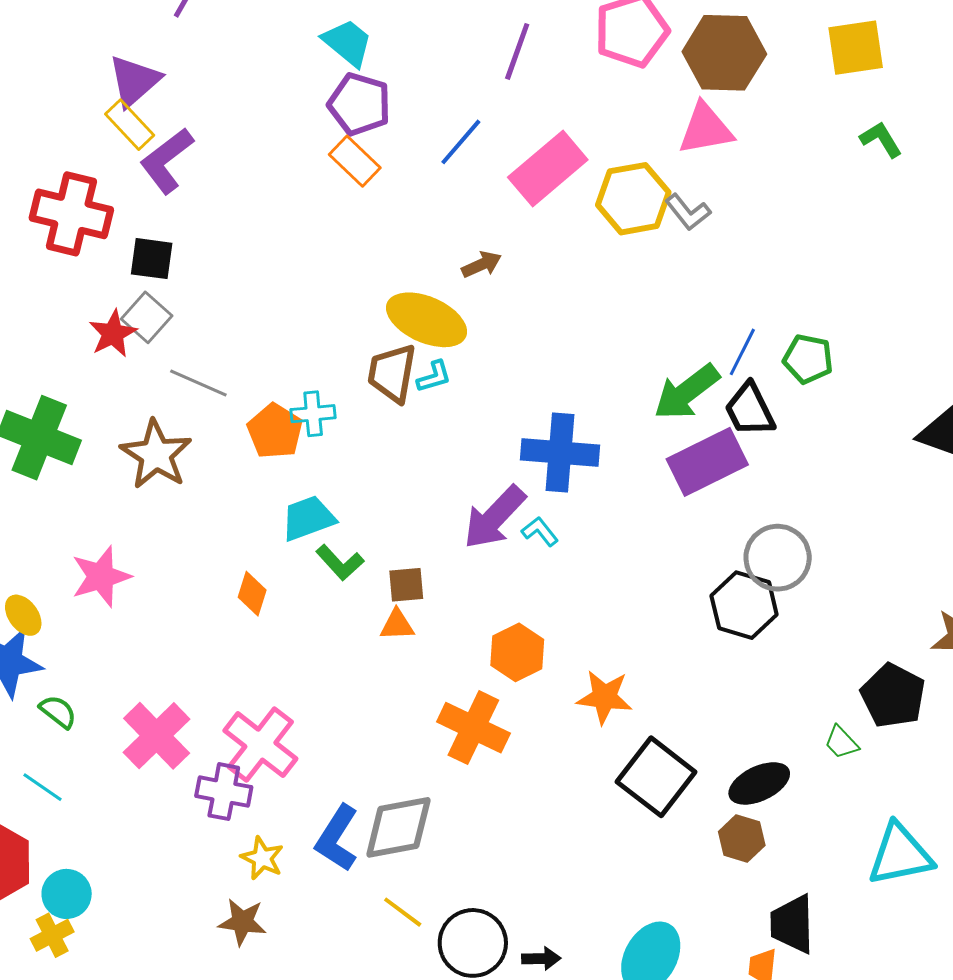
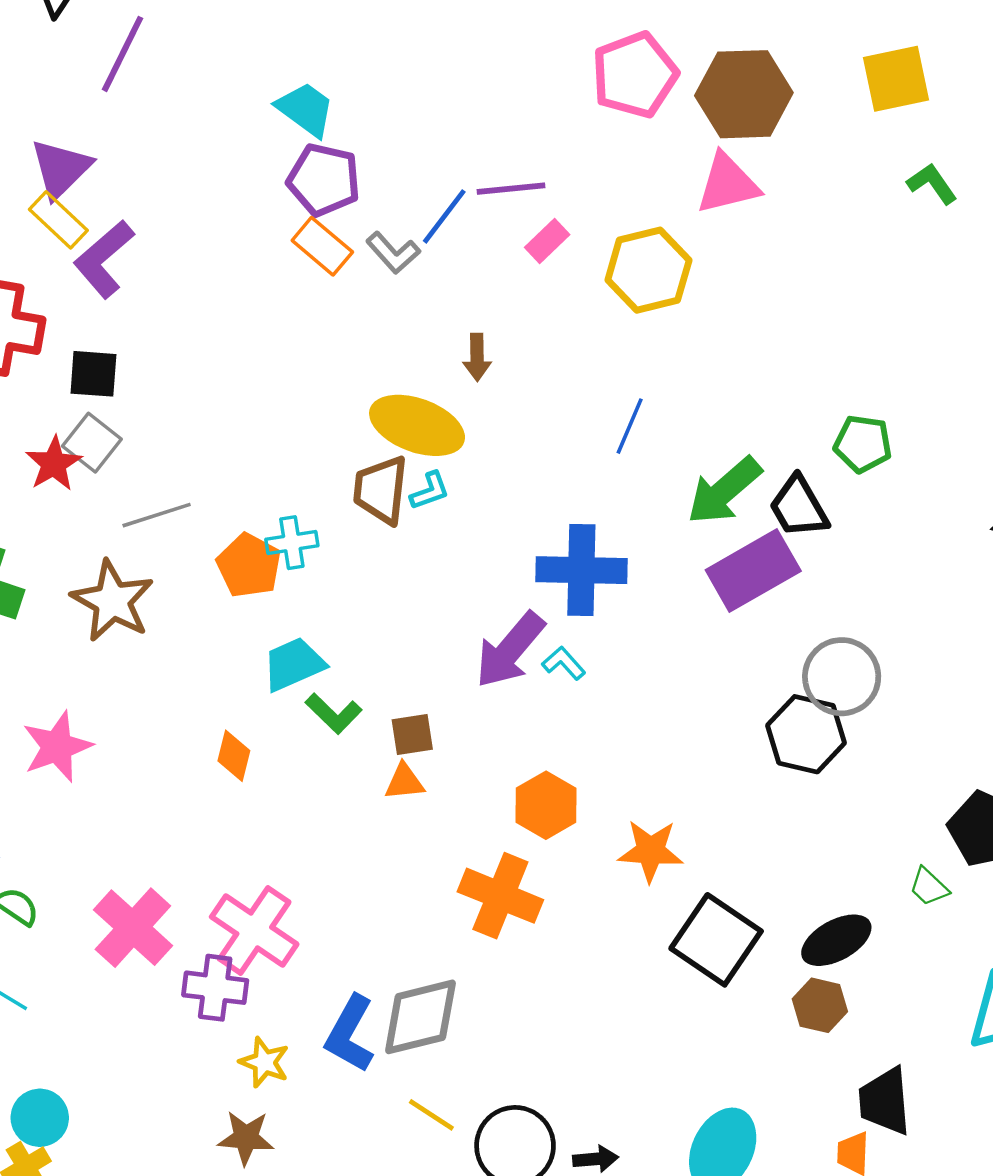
purple line: (517, 51) -> (511, 189), moved, turned 68
pink rectangle: (548, 168) -> (547, 241), size x0.5
gray L-shape: (688, 212) -> (393, 253), moved
brown arrow: (482, 264) -> (477, 357), turned 117
blue line: (742, 352) -> (630, 426), moved
gray line: (198, 383) -> (157, 515), turned -38

